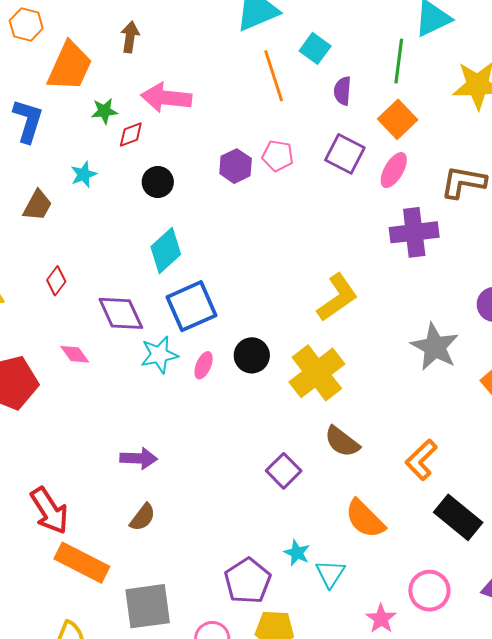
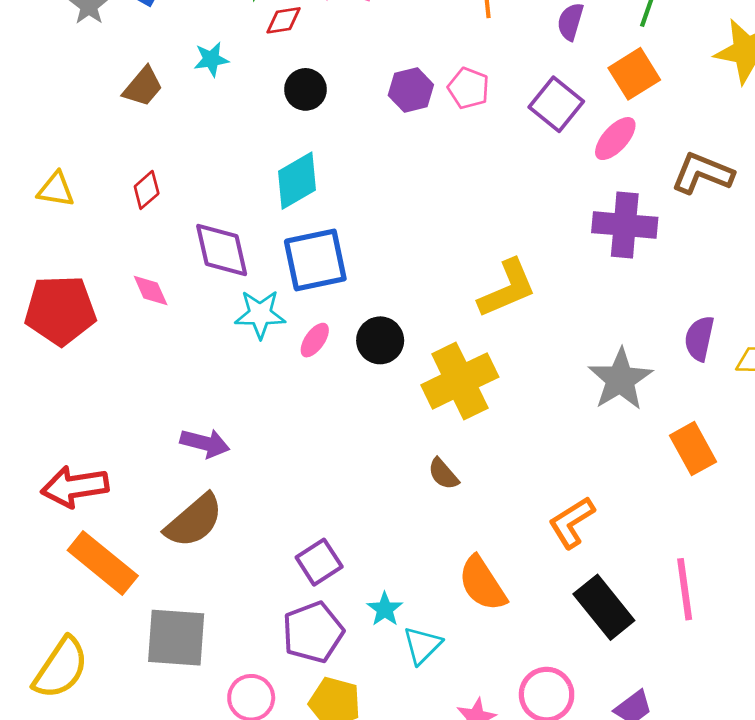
brown semicircle: (342, 442) -> (443, 474), moved, size x0.7
purple square: (284, 471) -> (319, 562), moved
red arrow: (49, 511) -> (75, 487), turned 102
brown semicircle: (143, 517) -> (194, 521), size x1.6

